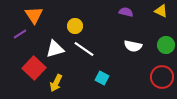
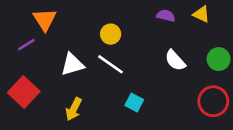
yellow triangle: (161, 11) -> (201, 14), moved
yellow circle: (75, 26) -> (111, 34), moved
white semicircle: (133, 46) -> (175, 60), turned 36
red square: (34, 68) -> (24, 92), moved

